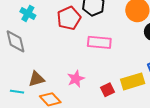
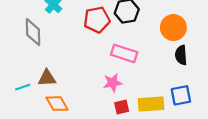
pink star: (76, 79) -> (113, 83), moved
cyan line: (17, 92) -> (23, 87), turned -40

